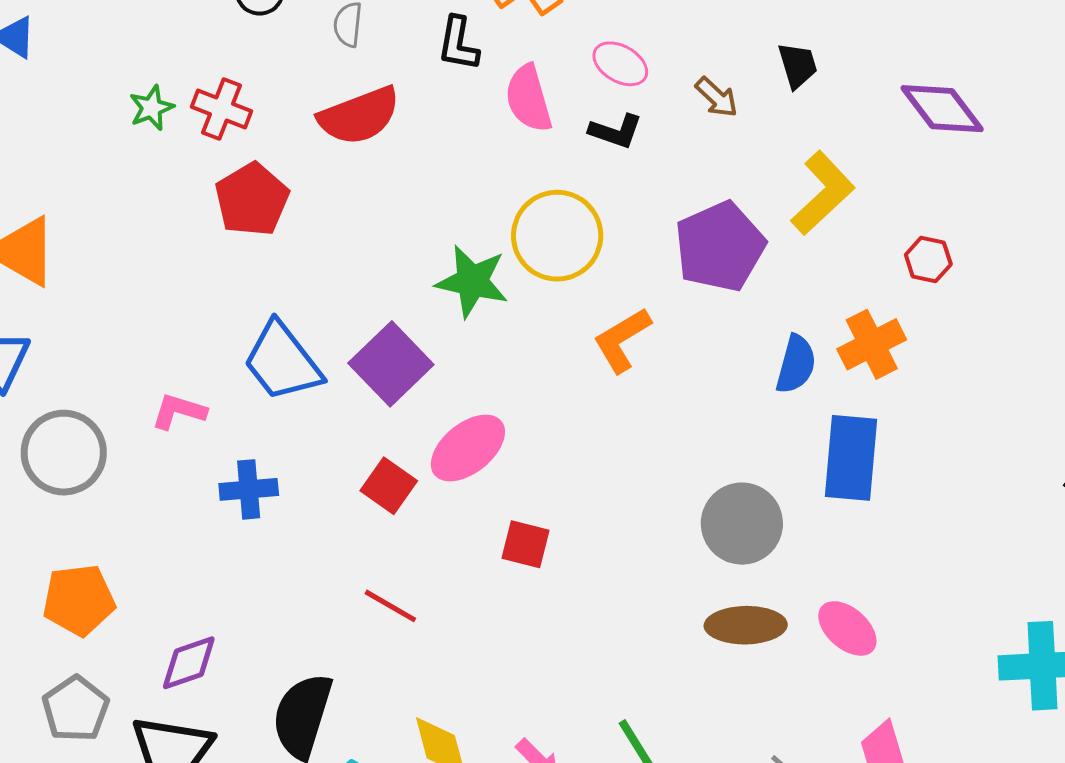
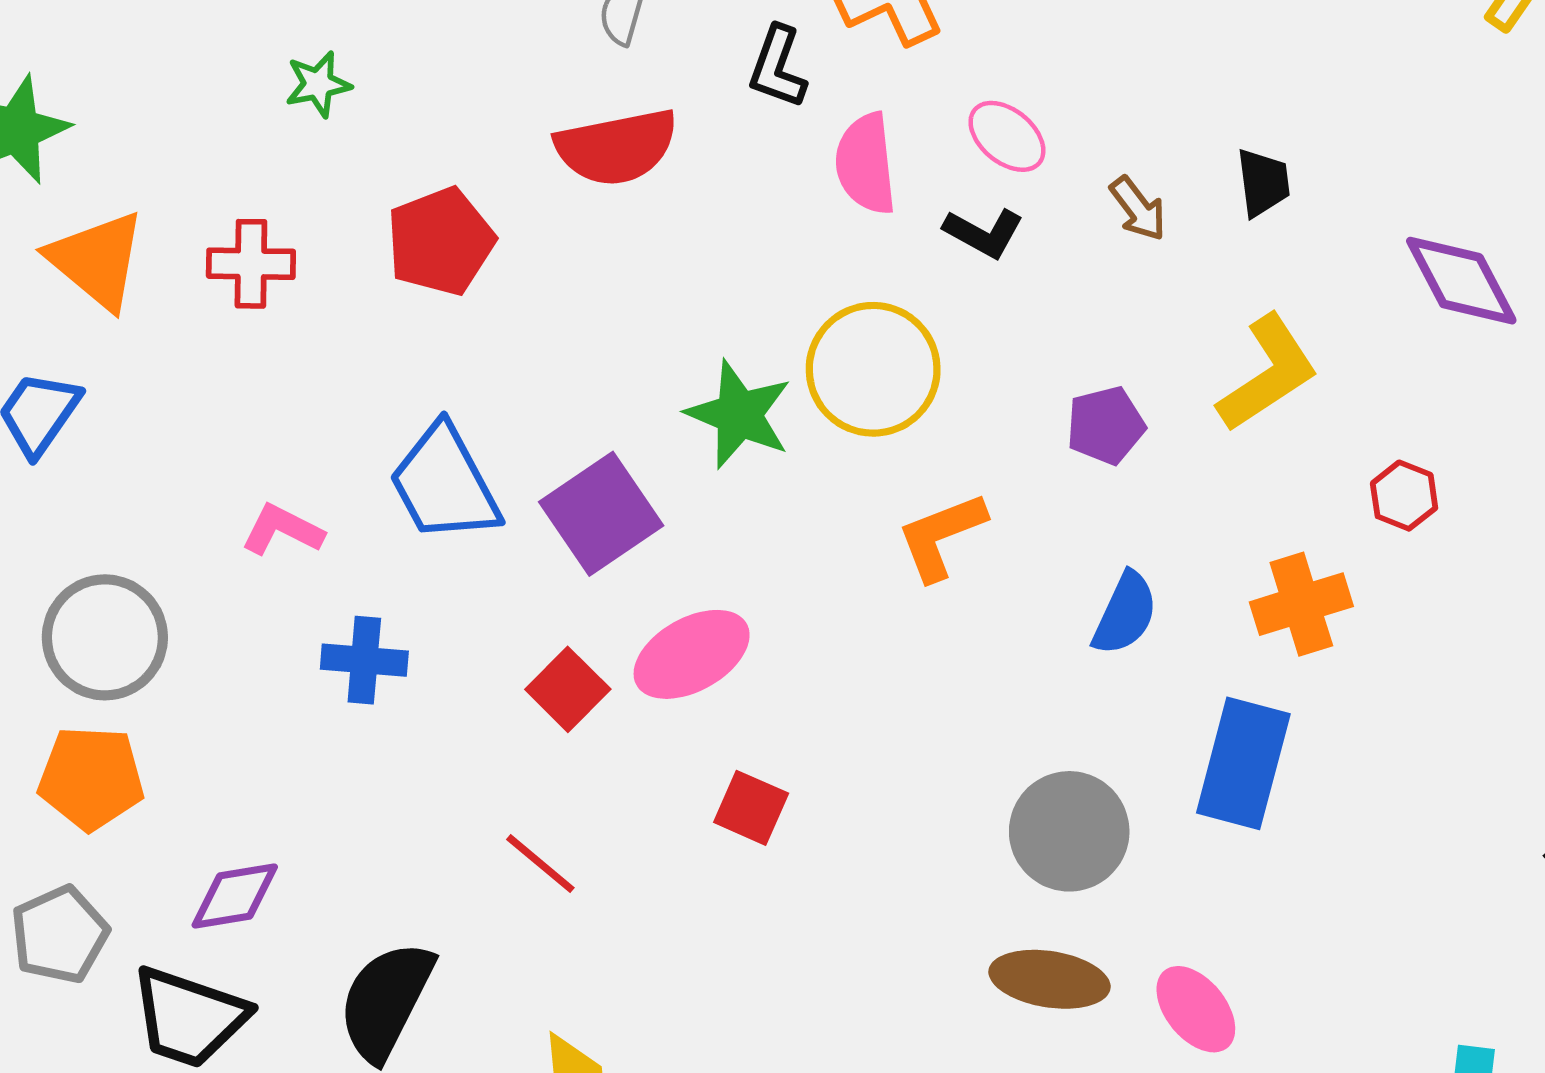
red cross: (221, 109) -> (251, 264), moved, turned -30
purple pentagon: (720, 247) -> (1106, 425), size x0.6
blue semicircle: (796, 364) -> (1125, 613), moved
gray circle: (64, 453) -> (105, 637), moved

